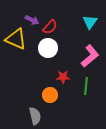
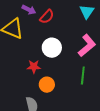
white circle: (48, 48) -> (52, 48), moved
red star: (63, 77) -> (34, 67), moved

